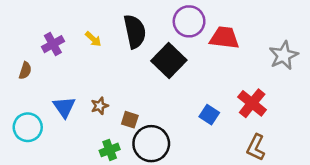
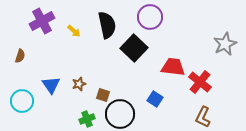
red trapezoid: (224, 38) -> (173, 67), moved
purple cross: (53, 44) -> (42, 21), moved, size x1.4
blue square: (209, 115) -> (155, 99), moved

